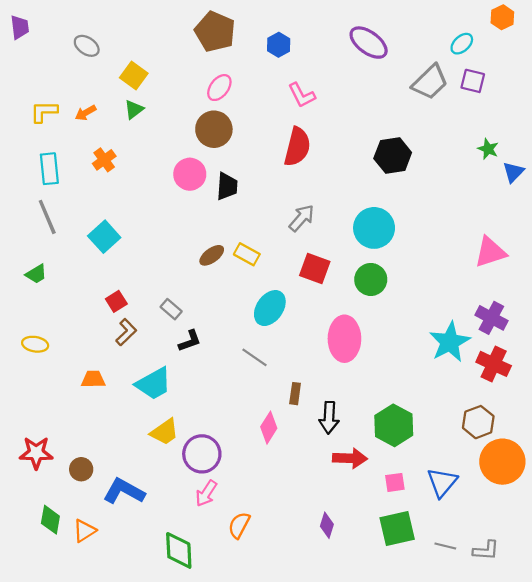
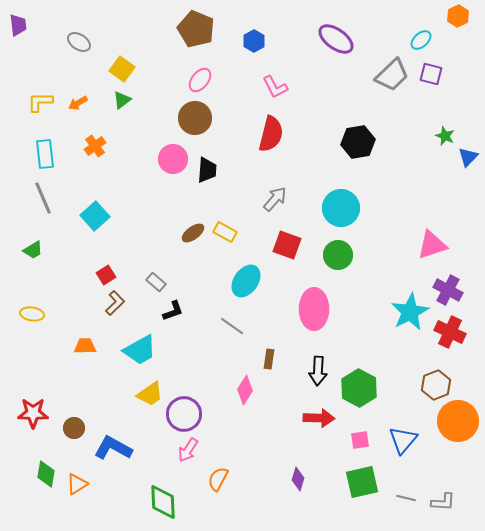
pink triangle: (490, 252) -> (432, 245), moved
black arrow: (329, 418) -> (318, 371), moved

